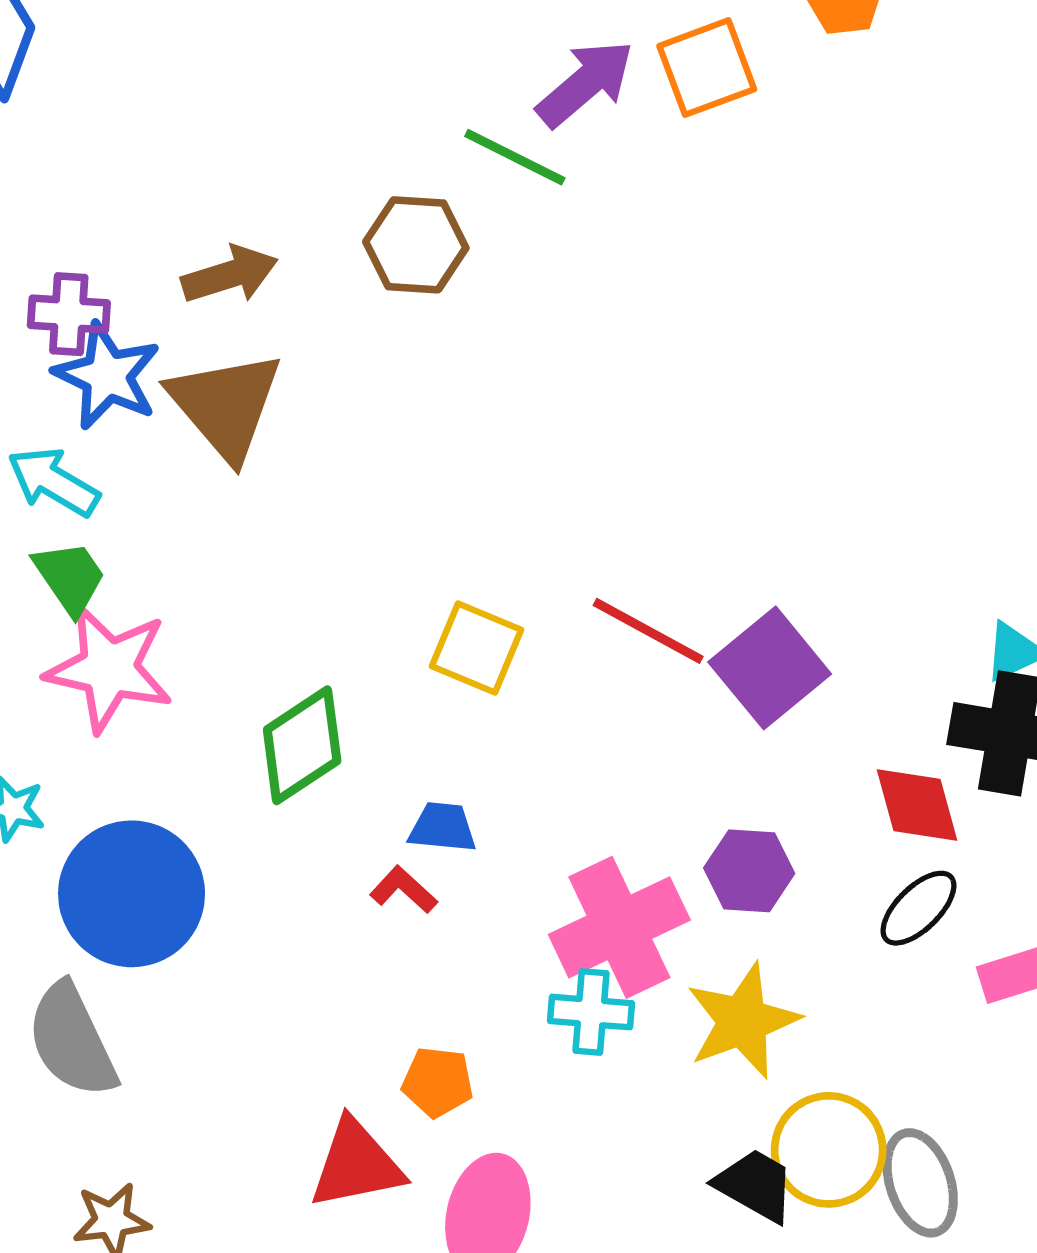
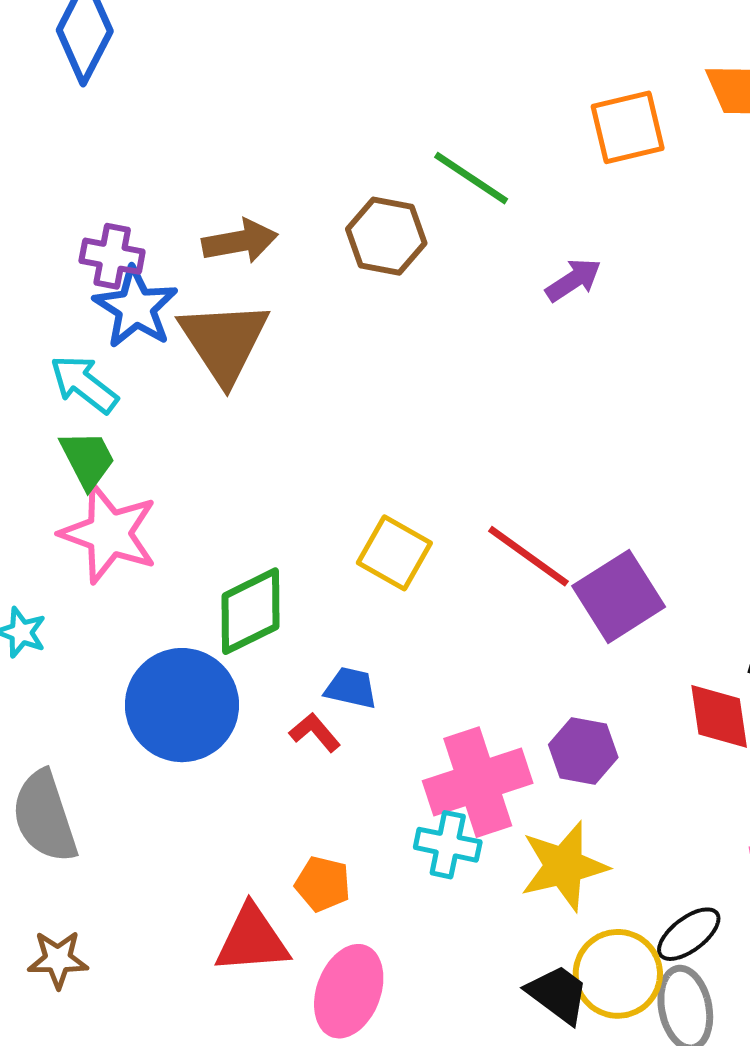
purple arrow: (585, 83) -> (573, 280), moved, size x0.7
blue circle: (132, 894) -> (182, 705), moved
black ellipse: (918, 908) -> (689, 934), moved

